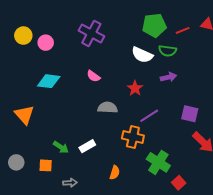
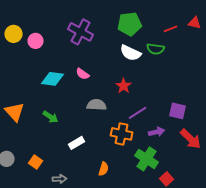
green pentagon: (154, 25) -> (130, 24), moved
purple arrow: (168, 77) -> (157, 132), moved
cyan diamond: (49, 81) -> (53, 79), moved
green arrow: (61, 147) -> (51, 117), moved
orange square: (46, 165) -> (36, 162), turned 32

